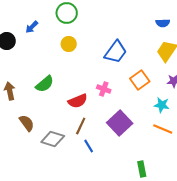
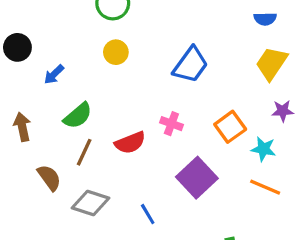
blue arrow: (32, 27) -> (54, 74), moved
orange square: (140, 80) -> (230, 127), moved
brown line: (81, 126) -> (84, 152), moved

